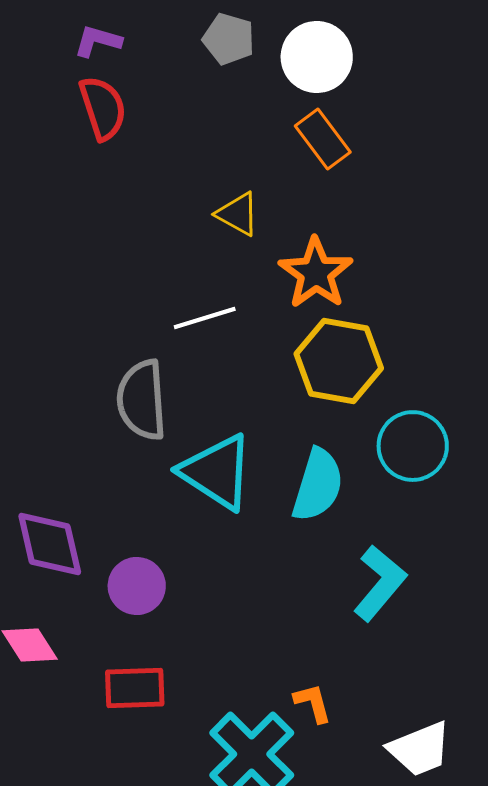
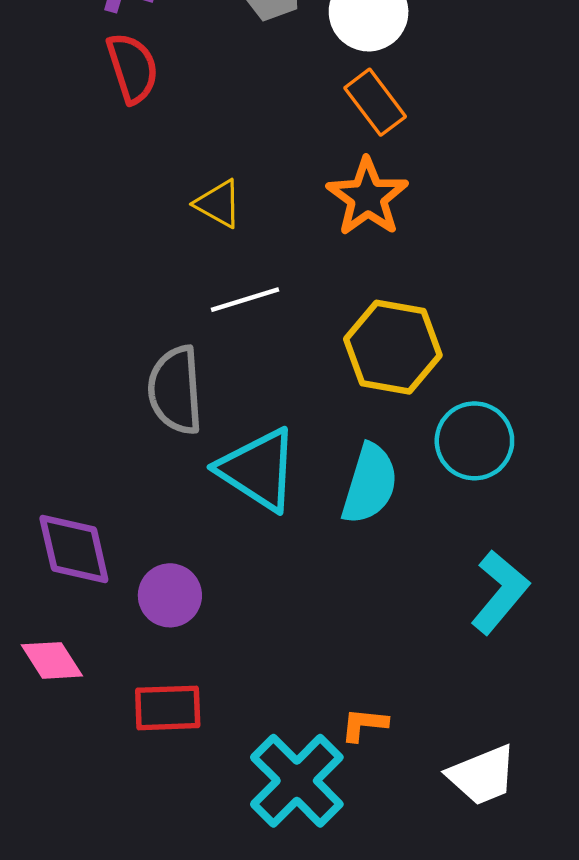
yellow triangle: (238, 214) -> (218, 204), moved
orange star: (316, 273) -> (367, 197), moved
cyan L-shape: (380, 583) -> (500, 592), moved
orange L-shape: (313, 703) -> (364, 724), turned -69

